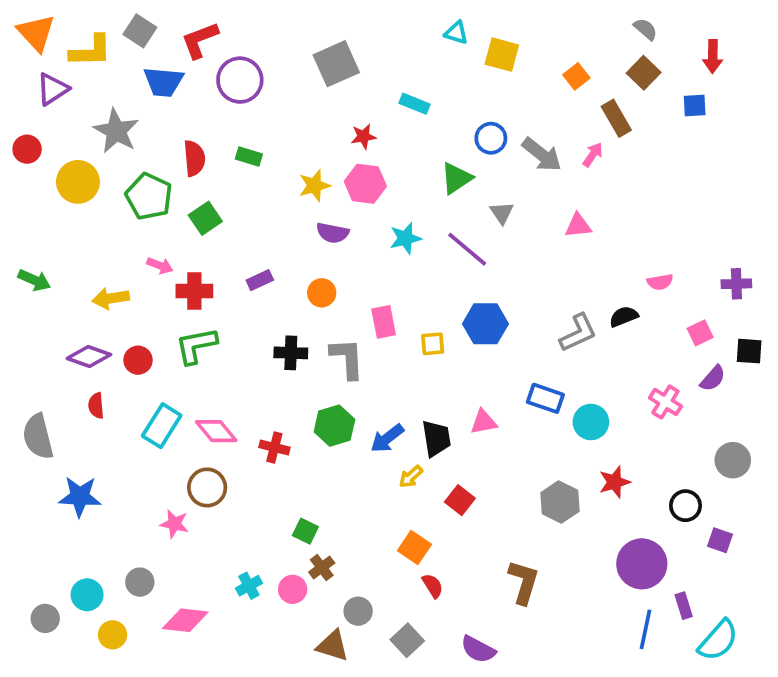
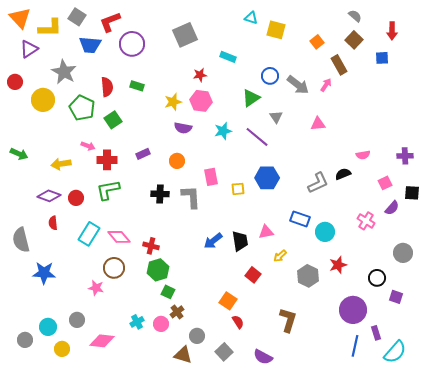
green hexagon: (334, 426) -> (158, 270), moved
yellow arrow: (411, 477) -> (280, 256), moved

